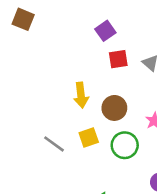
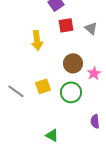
yellow arrow: (81, 95) -> (37, 40), moved
brown circle: (114, 108) -> (73, 63), moved

